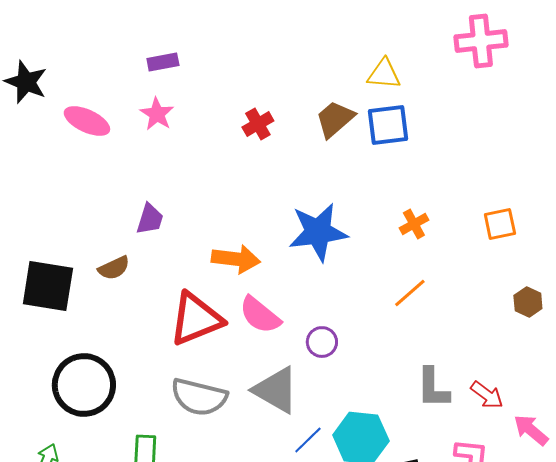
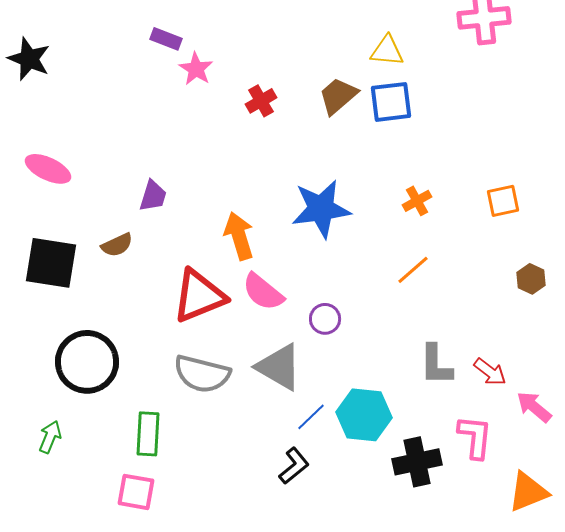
purple rectangle: (163, 62) -> (166, 39), turned 32
pink star: (157, 114) -> (196, 69), moved
pink ellipse: (87, 121) -> (48, 169), moved
orange arrow: (236, 259) -> (239, 236), turned -114

